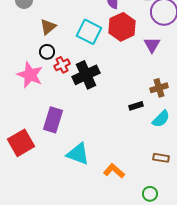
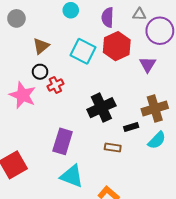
black cross: (86, 75) -> (101, 108), moved
brown cross: (159, 88) -> (155, 109), size x1.4
purple rectangle: (53, 120) -> (63, 141), moved
brown rectangle: (161, 158) -> (113, 147), moved

